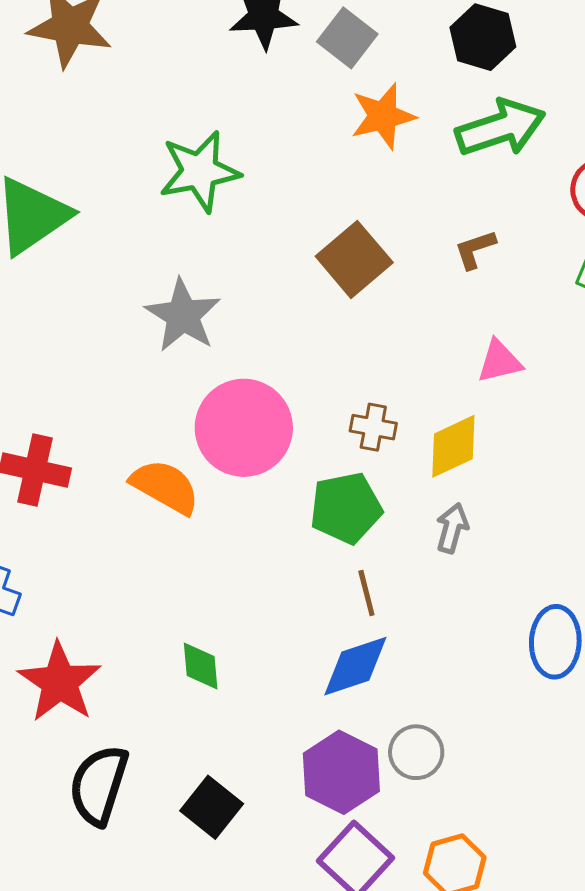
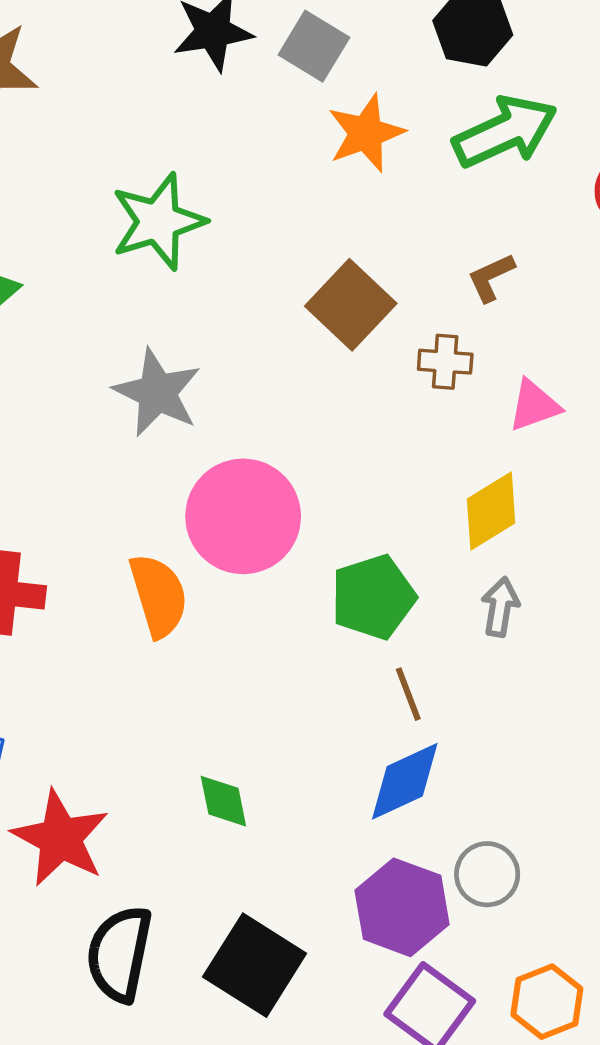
brown cross: (373, 427) -> (445, 362), moved
orange semicircle: (165, 487) -> (159, 596), turned 50
black square: (212, 807) -> (255, 965), size x1.4

